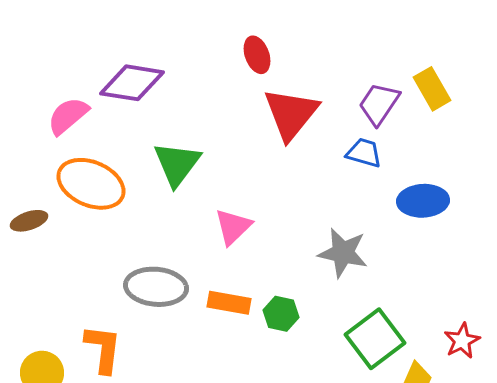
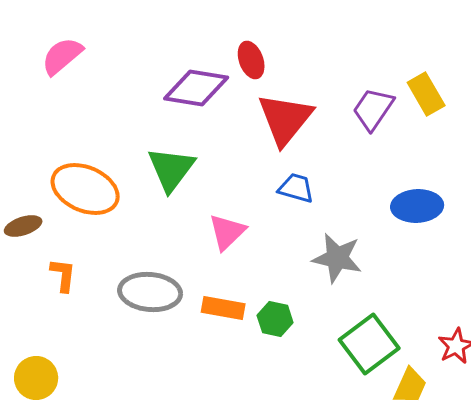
purple diamond: (132, 83) -> (196, 88), moved
pink semicircle: (68, 116) -> (62, 56), moved
blue trapezoid: (364, 153) -> (296, 188), moved
orange L-shape: (103, 349) -> (63, 275), moved, size x0.7

